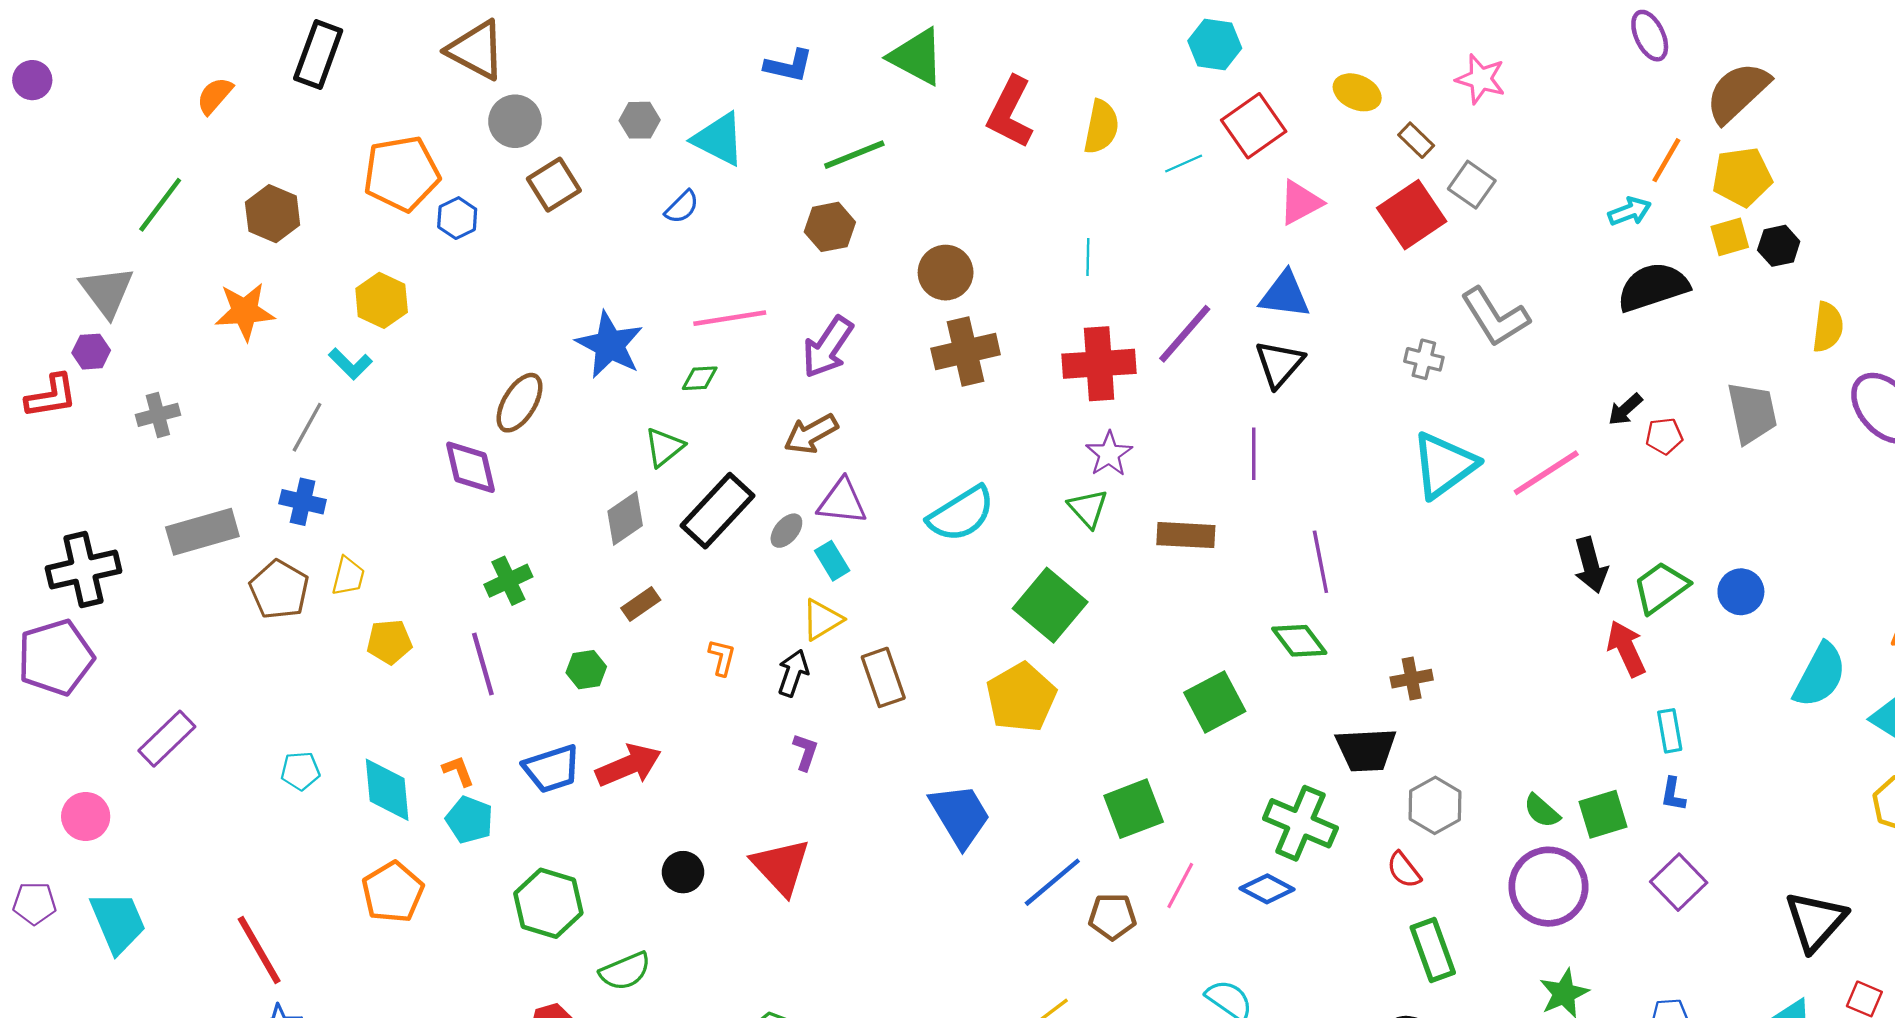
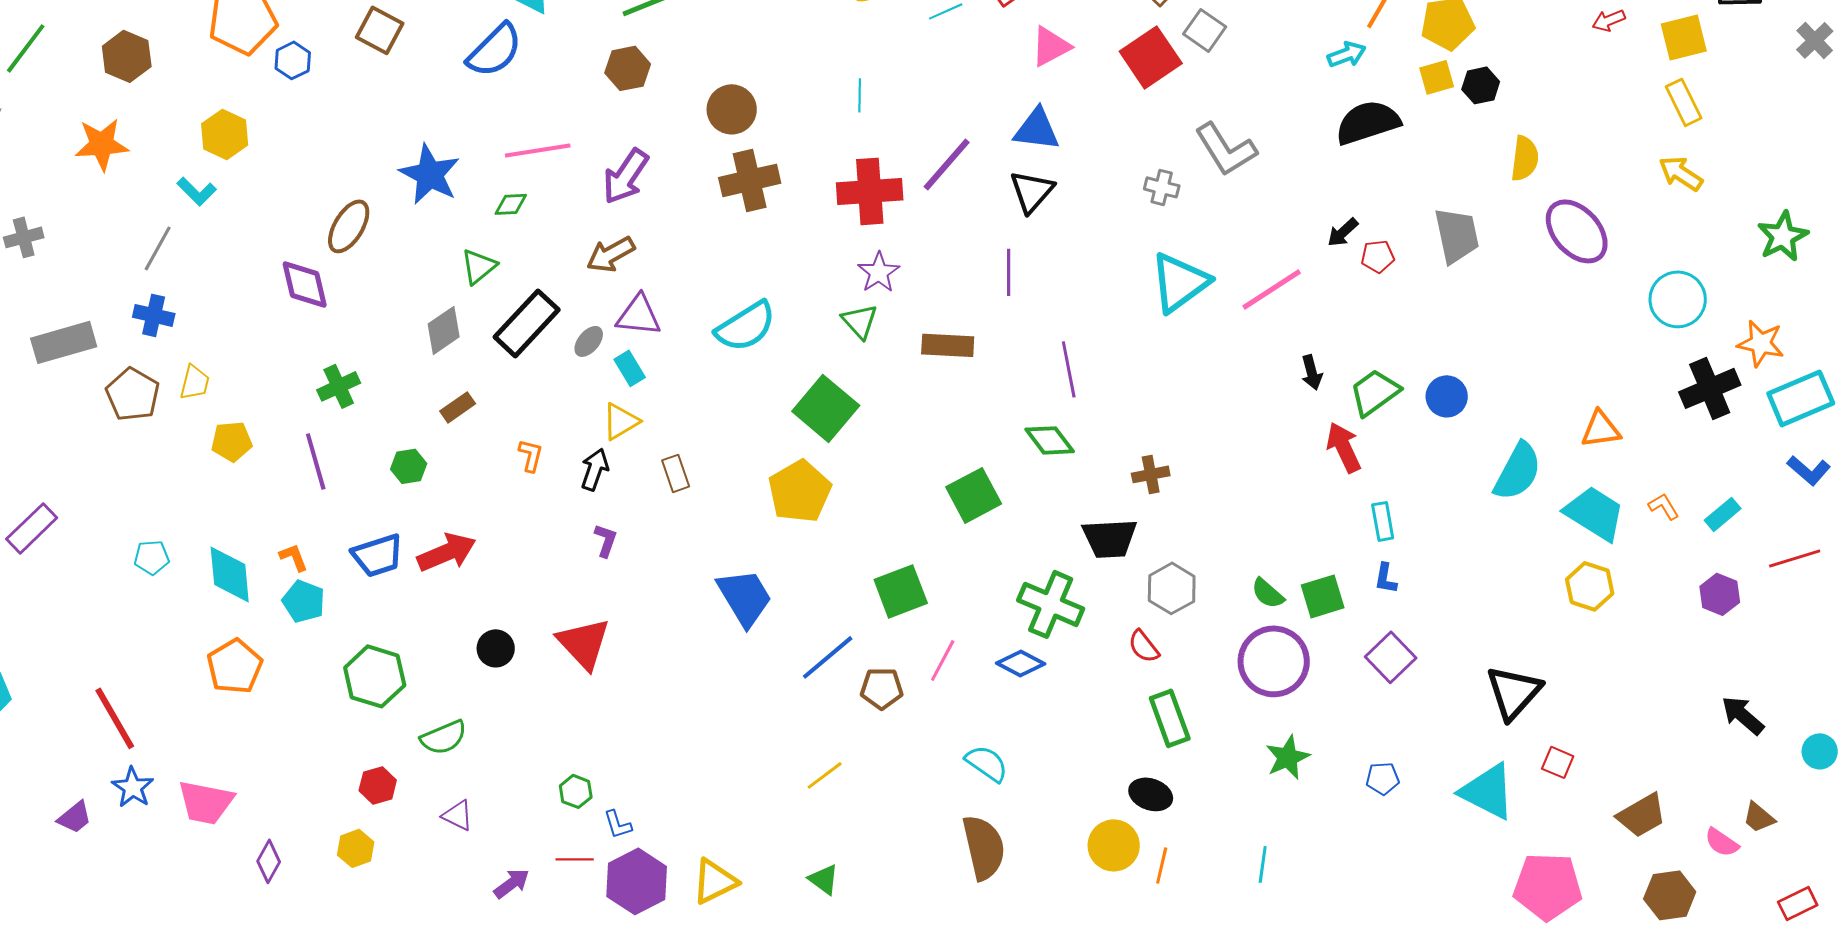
brown square: (554, 185) -> (380, 30), turned -30
blue semicircle: (682, 207) -> (495, 50), size x1.8
black arrow: (1591, 565) -> (1312, 372), size x0.7
brown rectangle: (883, 677) -> (676, 473), size x0.7

